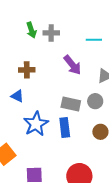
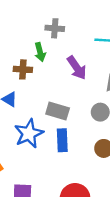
green arrow: (31, 30) -> (40, 52), moved
gray rectangle: (71, 104) -> (58, 111), moved

